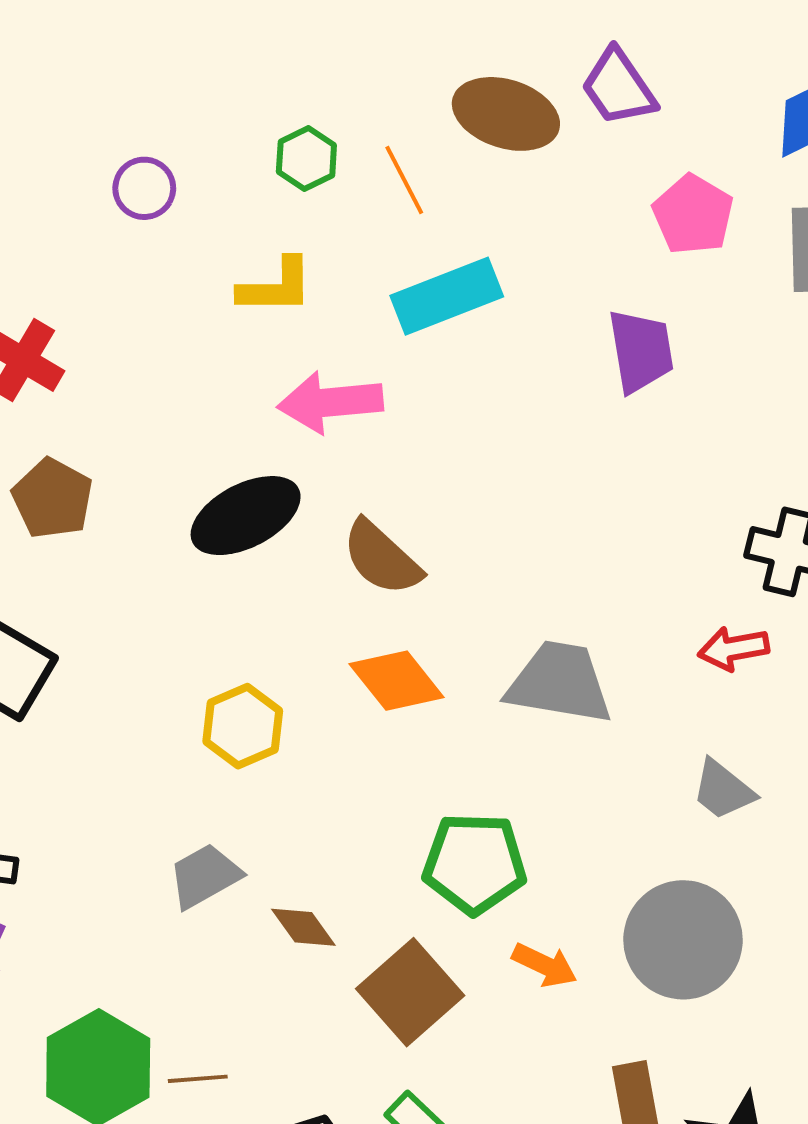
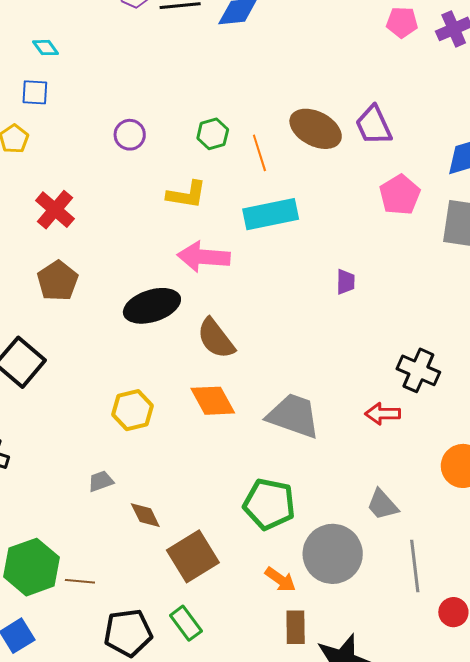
purple trapezoid: (641, 351) -> (346, 282), moved, size x0.6
gray trapezoid: (723, 790) -> (382, 505), moved
green pentagon: (475, 863) -> (269, 504), moved
gray trapezoid: (205, 876) -> (101, 481), size x0.7
orange arrow: (545, 965) -> (280, 580), moved

